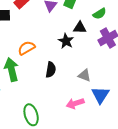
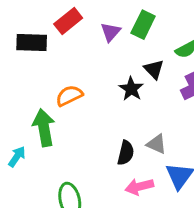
black triangle: (80, 28) -> (154, 69), turned 40
black semicircle: (51, 70) -> (126, 153), moved

